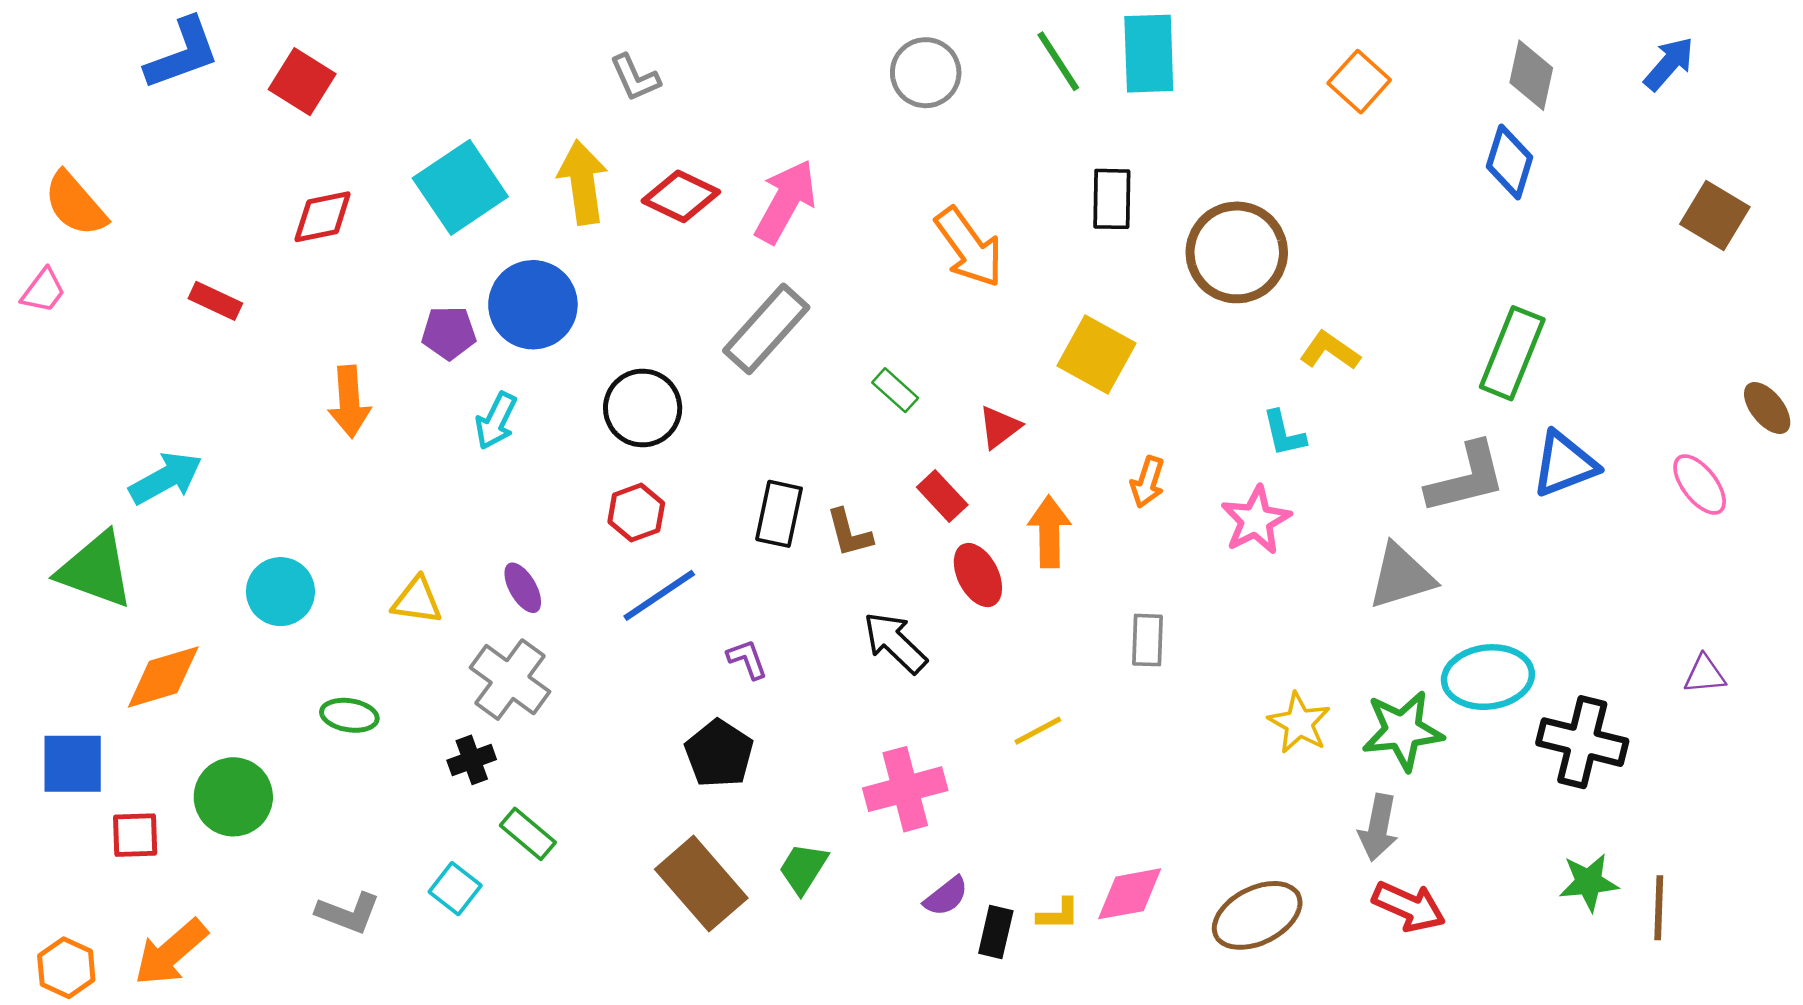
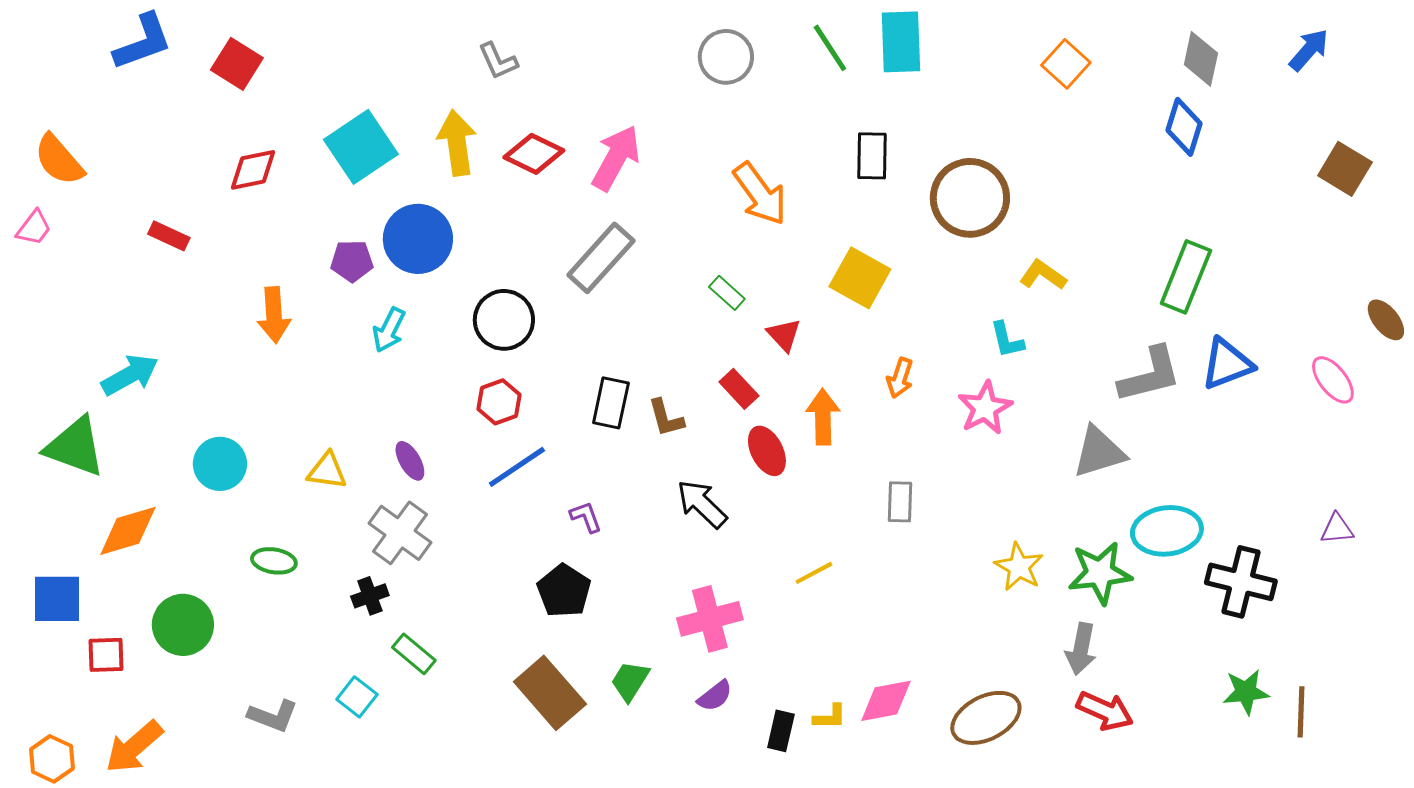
green rectangle: (895, 390) -> (727, 293), moved
red triangle: (1000, 427) -> (784, 335), turned -36
purple semicircle: (946, 896) -> (715, 696), moved

